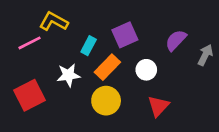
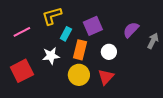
yellow L-shape: (54, 21) -> (52, 16), moved, turned -45
orange rectangle: (107, 67) -> (80, 50), turned -30
red triangle: (158, 106) -> (106, 77), moved

